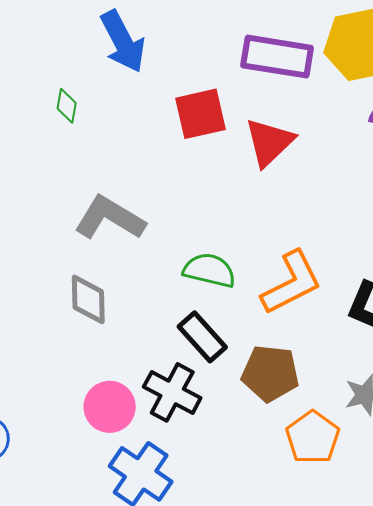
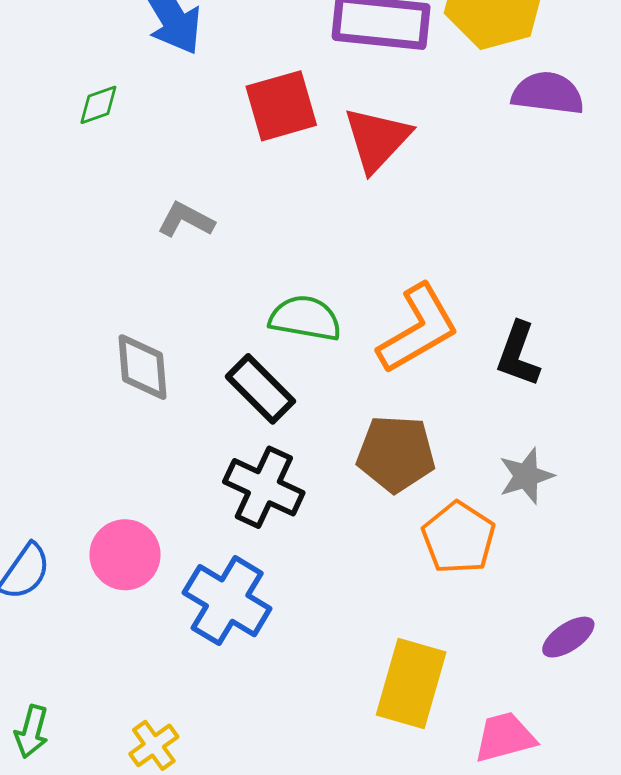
green diamond: (67, 106) -> (98, 105), turned 64
gray L-shape: (110, 218) -> (186, 220), moved, size x0.6
black rectangle: (202, 337) -> (260, 389), moved
pink circle: (110, 407) -> (125, 555), moved

